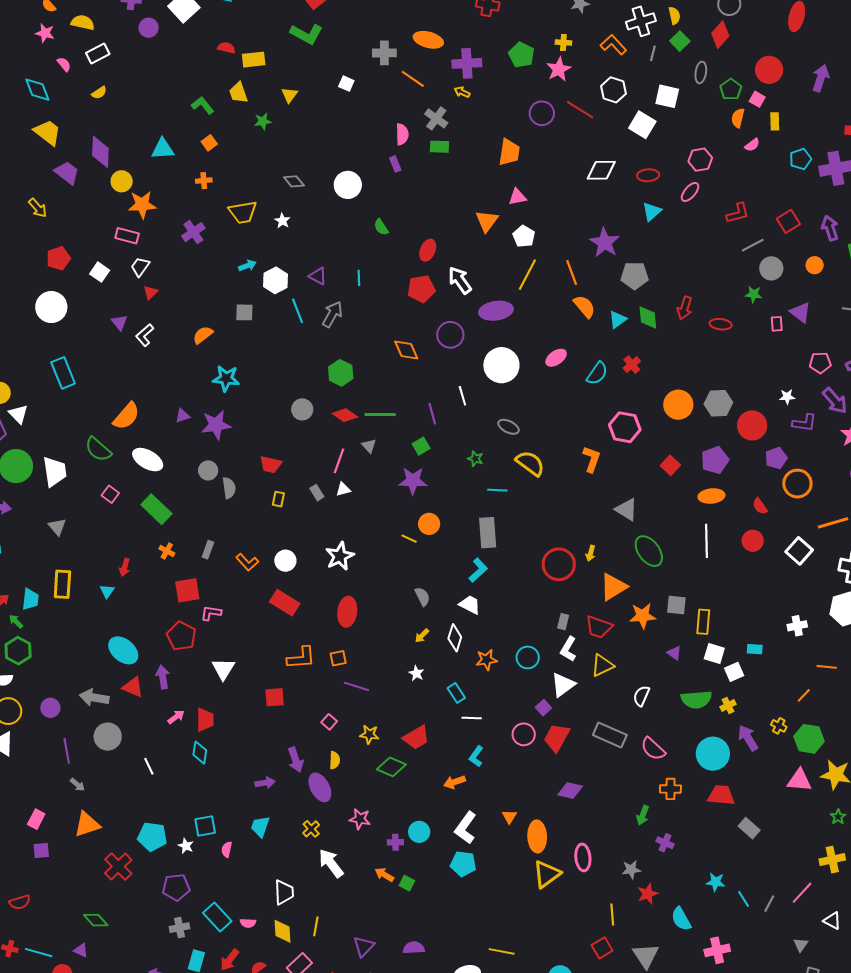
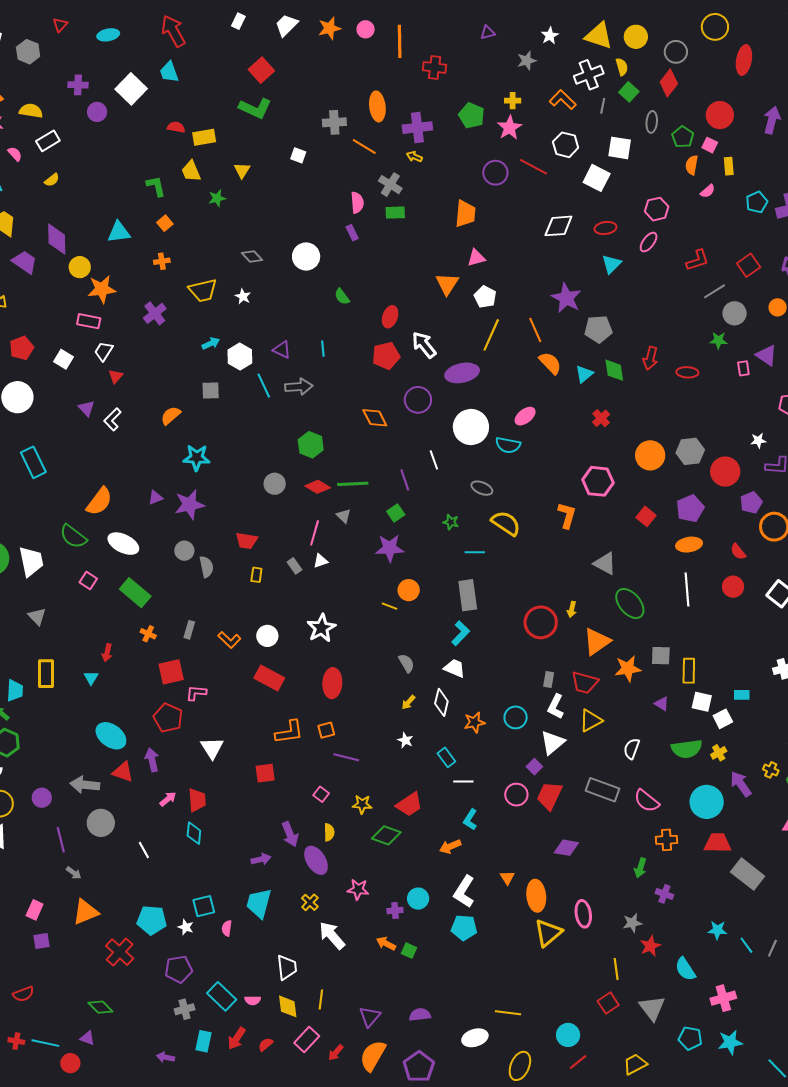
orange ellipse: (428, 40) -> (377, 106), turned 72
green L-shape: (203, 105) -> (156, 186), turned 30
gray arrow: (332, 314) -> (299, 387), turned 60
cyan semicircle: (597, 373) -> (508, 445), moved, turned 70
cyan trapezoid: (260, 827) -> (259, 903), size x1.4
gray rectangle: (749, 828) -> (748, 874), size x1.5

